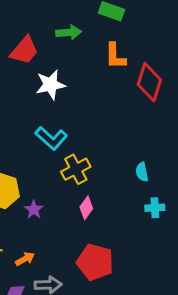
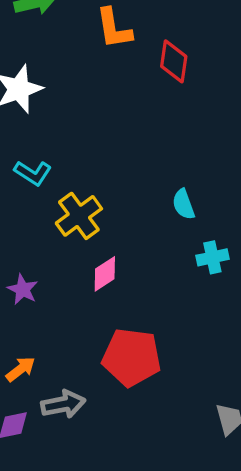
red diamond: (149, 82) -> (174, 61), size x0.7
cyan L-shape: (51, 138) -> (33, 173), size x0.7
pink diamond: (86, 208) -> (105, 274), turned 30

